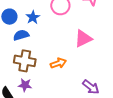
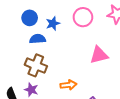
orange arrow: (58, 63) -> (68, 85), moved

